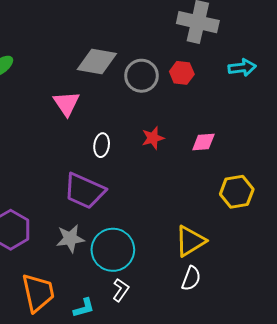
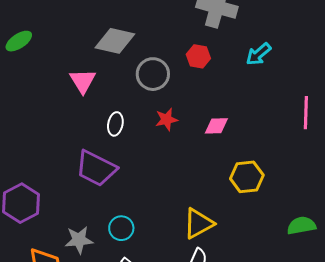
cyan arrow: (242, 68) -> (259, 54), turned 144
gray circle: (142, 76) -> (153, 74), moved
gray star: (70, 239) -> (79, 240), moved
cyan circle: (113, 250) -> (121, 228), size x0.6

